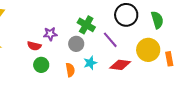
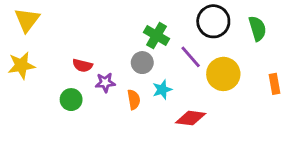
purple star: (50, 34) -> (105, 82), moved
yellow circle: (148, 50) -> (223, 74), moved
green circle: (41, 65) -> (71, 100), moved
red diamond: (120, 65) -> (191, 118), moved

